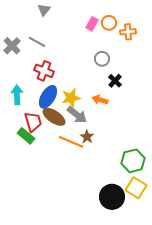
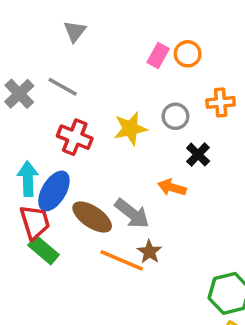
orange cross: (128, 32) -> (221, 102), moved
blue ellipse: (48, 97) -> (54, 191), moved
yellow star: (71, 98) -> (130, 128), moved
red trapezoid: (33, 122) -> (35, 222), moved

